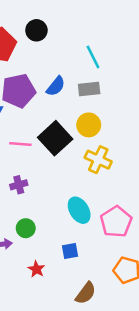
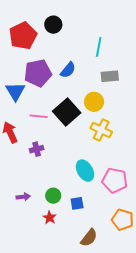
cyan line: (93, 57) -> (99, 47), turned 36
gray rectangle: (89, 89) -> (110, 76), moved
pink pentagon: (116, 222) -> (115, 180), turned -30
green circle: (26, 228) -> (53, 196), moved

